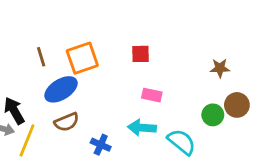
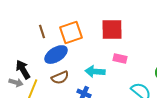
red square: (140, 54) -> (112, 30), size x1.6
cyan arrow: (142, 128) -> (95, 72), moved

